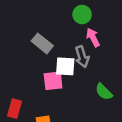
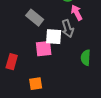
green semicircle: (104, 92) -> (86, 58), turned 49
red rectangle: (14, 109) -> (12, 62), moved

